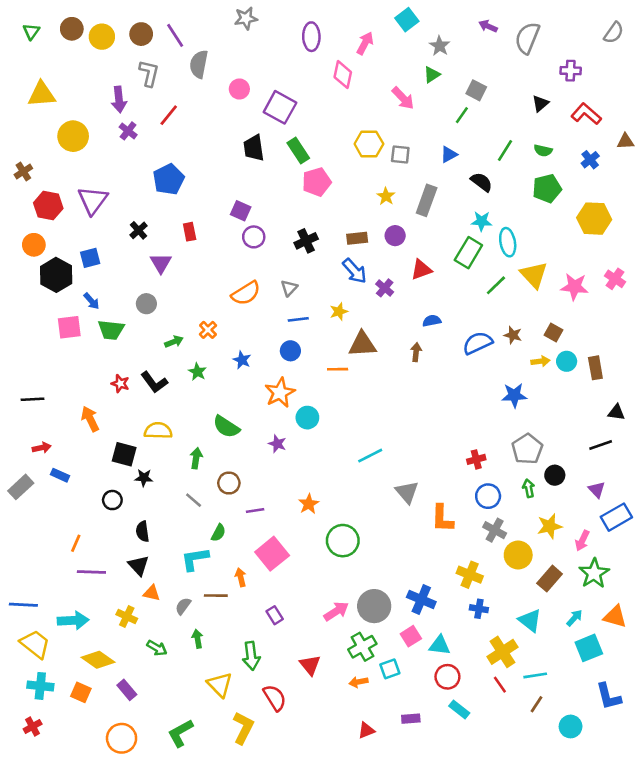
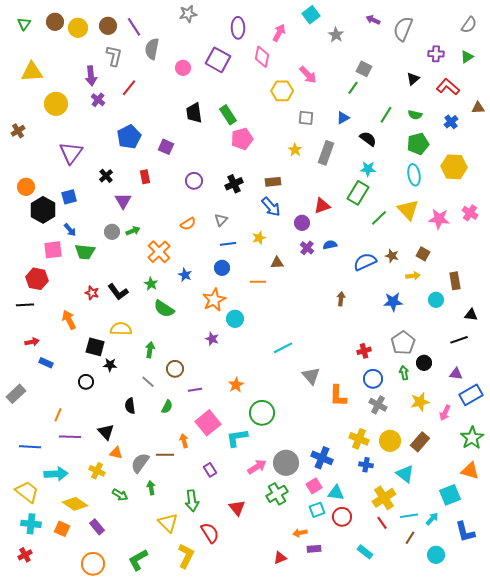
green triangle: (432, 75) -> (467, 57), moved
purple square: (280, 107) -> (218, 60), moved
yellow hexagon: (369, 144) -> (282, 91), moved
red hexagon: (48, 206) -> (37, 279), moved
purple square: (241, 211) -> (166, 147), moved
purple circle: (395, 236) -> (302, 223), moved
cyan ellipse: (508, 242) -> (414, 175), moved
purple cross: (385, 288) -> (307, 248), moved
orange semicircle: (246, 293) -> (188, 224), size x0.7
orange cross: (208, 330) -> (159, 252), size x1.6
green arrow: (174, 342) -> (133, 231), moved
brown triangle: (362, 344) -> (277, 263), size x0.6
brown arrow: (416, 352) -> (341, 299), moved
cyan circle: (567, 361) -> (436, 300), moved
green semicircle: (226, 427) -> (164, 309), moved
gray rectangle: (21, 487) -> (16, 394), moved
purple triangle: (597, 490) -> (456, 374), turned -40
black semicircle: (142, 531) -> (130, 406), moved
yellow circle: (518, 555) -> (390, 441), moved
cyan L-shape: (195, 559) -> (237, 438), moved
green star: (594, 573) -> (472, 438), moved
blue line: (23, 605) -> (30, 447), moved
gray semicircle: (183, 606) -> (140, 463), size x1.5
cyan arrow: (574, 618) -> (432, 519), moved
cyan square: (390, 669) -> (317, 510), moved
orange arrow: (358, 682) -> (300, 533), moved
cyan rectangle: (459, 709) -> (365, 552), moved

